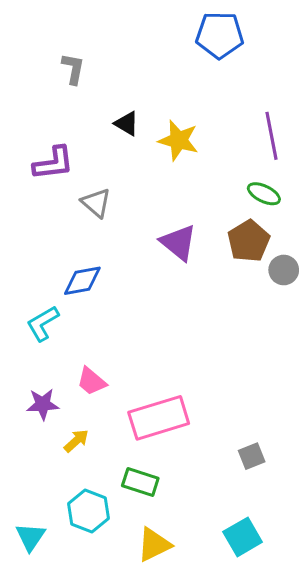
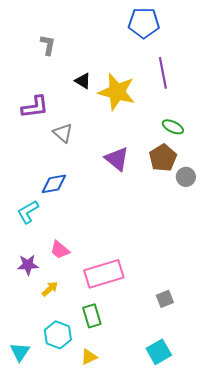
purple line: (272, 136) -> (163, 73), moved
yellow star: (178, 140) -> (117, 92), size x1.4
green rectangle: (140, 482) -> (92, 316), turned 55
yellow triangle: (154, 545) -> (89, 357), moved, size x0.7

